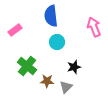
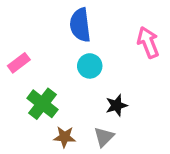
pink rectangle: (15, 30) -> (19, 63), moved
brown star: (47, 81) -> (65, 137), moved

